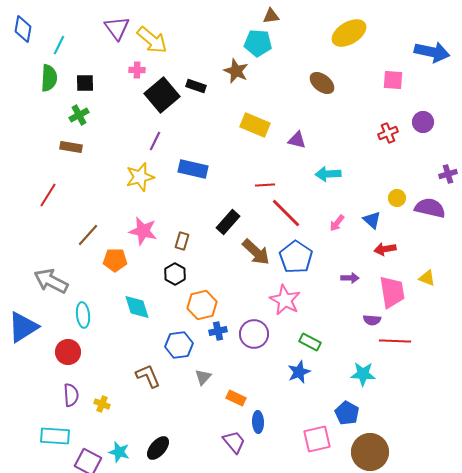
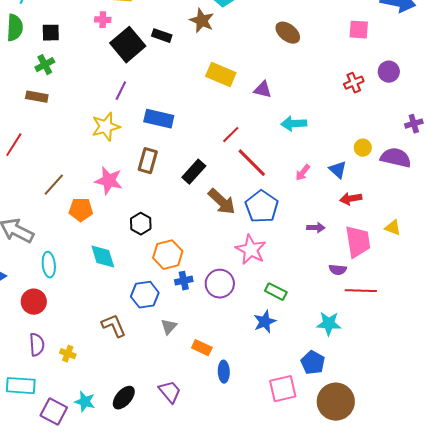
red line: (265, 185) -> (231, 135), turned -42
brown rectangle: (182, 241) -> (148, 161), moved, size x1.4
purple trapezoid: (234, 442) -> (170, 392), moved

